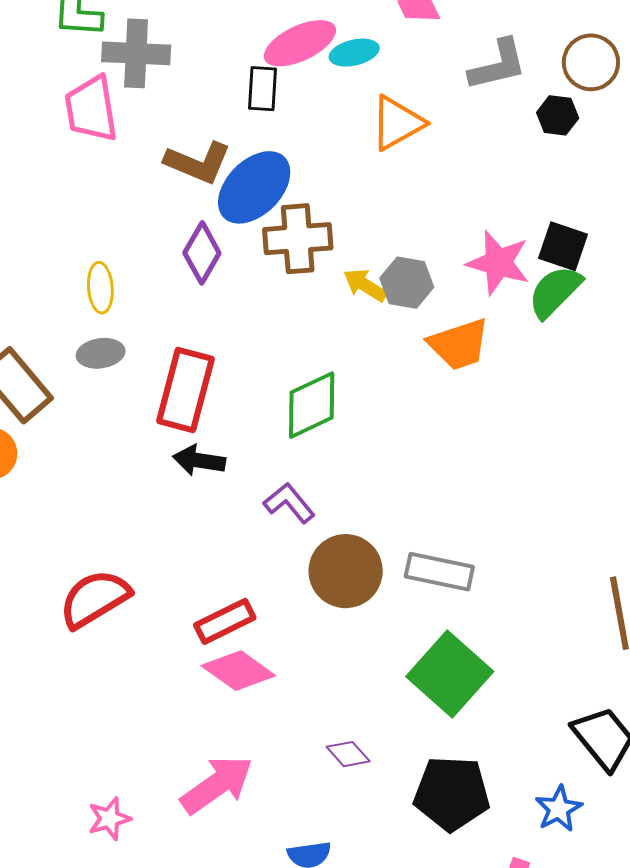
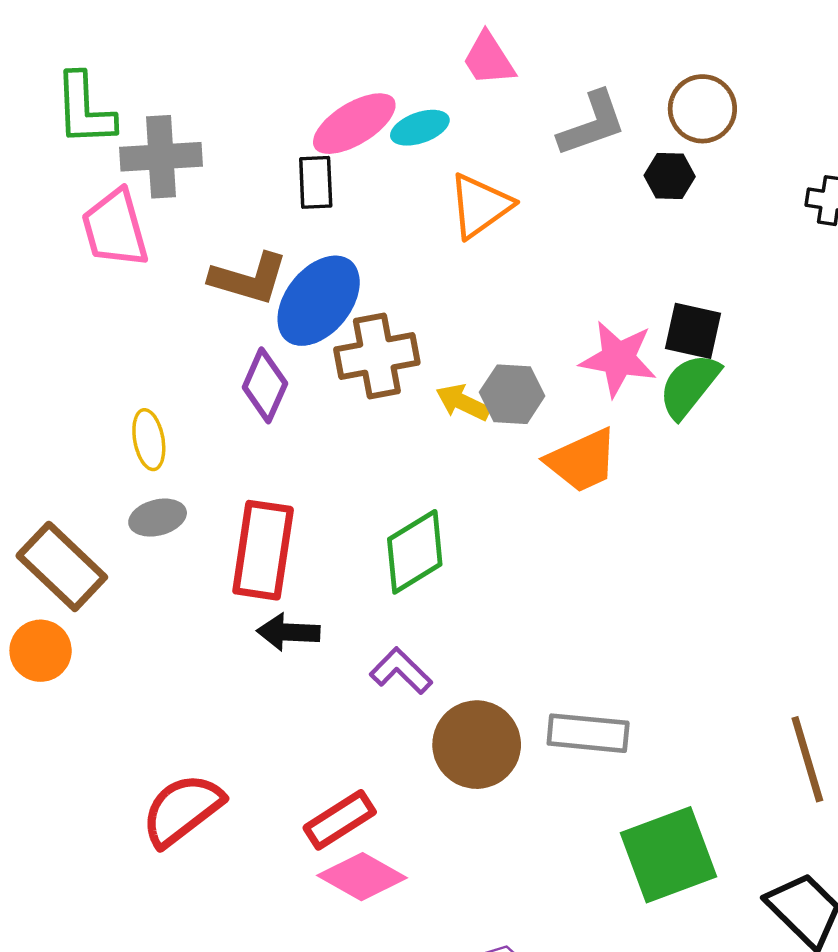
green square: (450, 674) -> (669, 855), moved, turned 34

